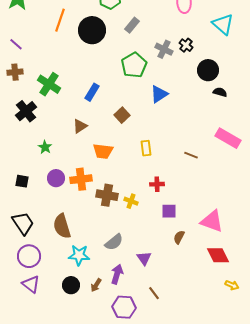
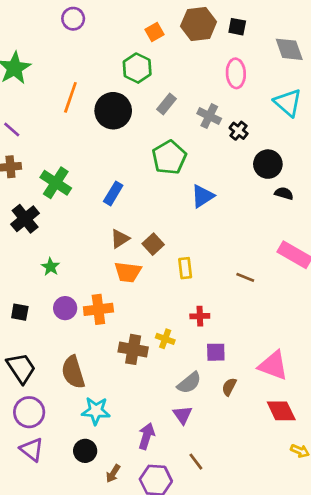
gray cross: (164, 49) -> (209, 116), moved
brown square: (122, 115) -> (153, 244), moved
brown triangle: (80, 126) -> (120, 239), moved
brown cross: (107, 195) -> (133, 349), moved
gray semicircle: (114, 242) -> (189, 383), moved
brown arrow: (96, 285) -> (113, 474), moved

